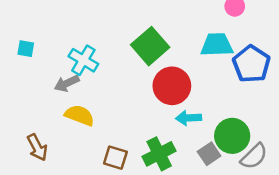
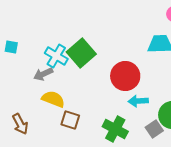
green square: (150, 46) -> (81, 53), moved
green cross: (159, 154) -> (115, 129), turned -35
brown square: (115, 158) -> (70, 120), moved

